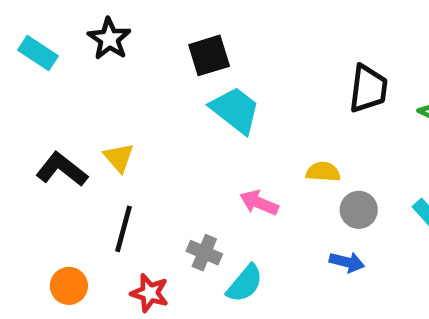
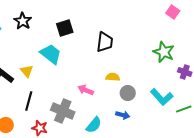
black trapezoid: (368, 89) -> (105, 42), moved
cyan trapezoid: (235, 110) -> (51, 54), moved
gray cross: (204, 253) -> (63, 111), size x1.6
cyan semicircle: (245, 283) -> (94, 125), moved

